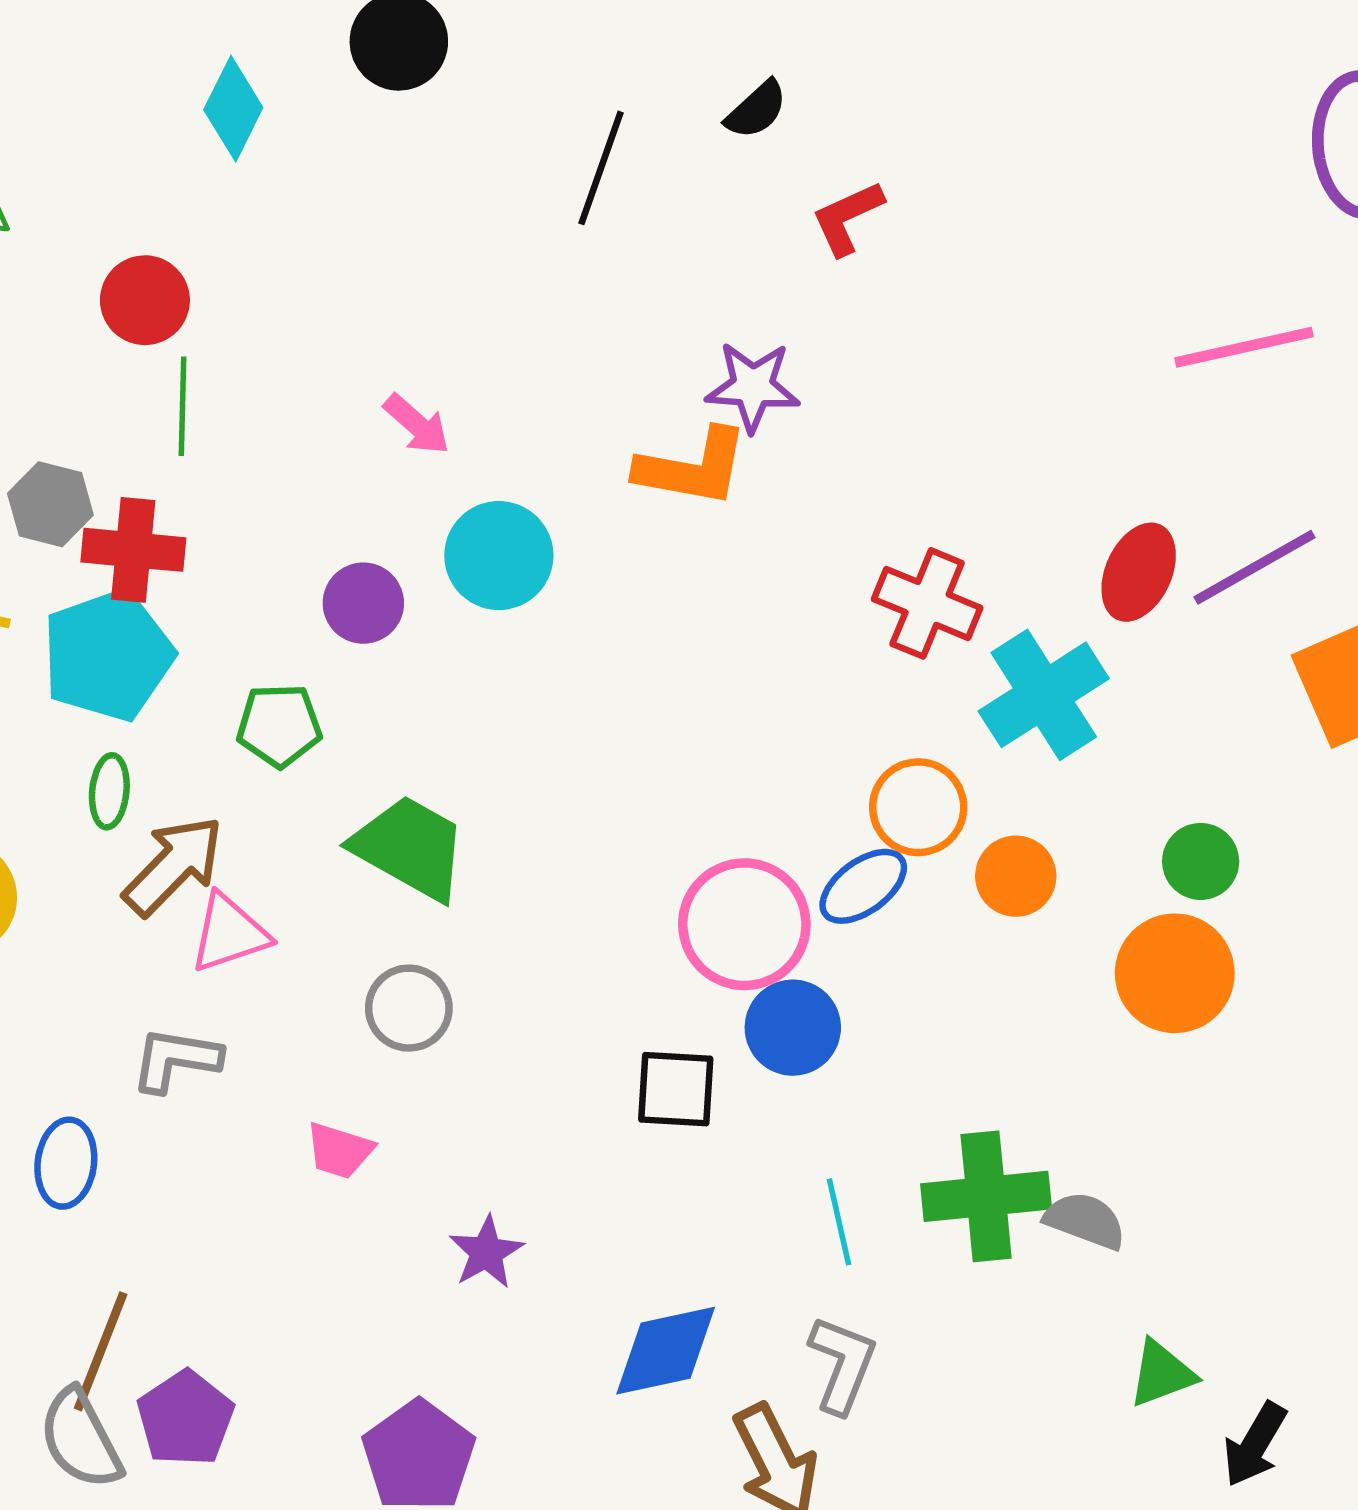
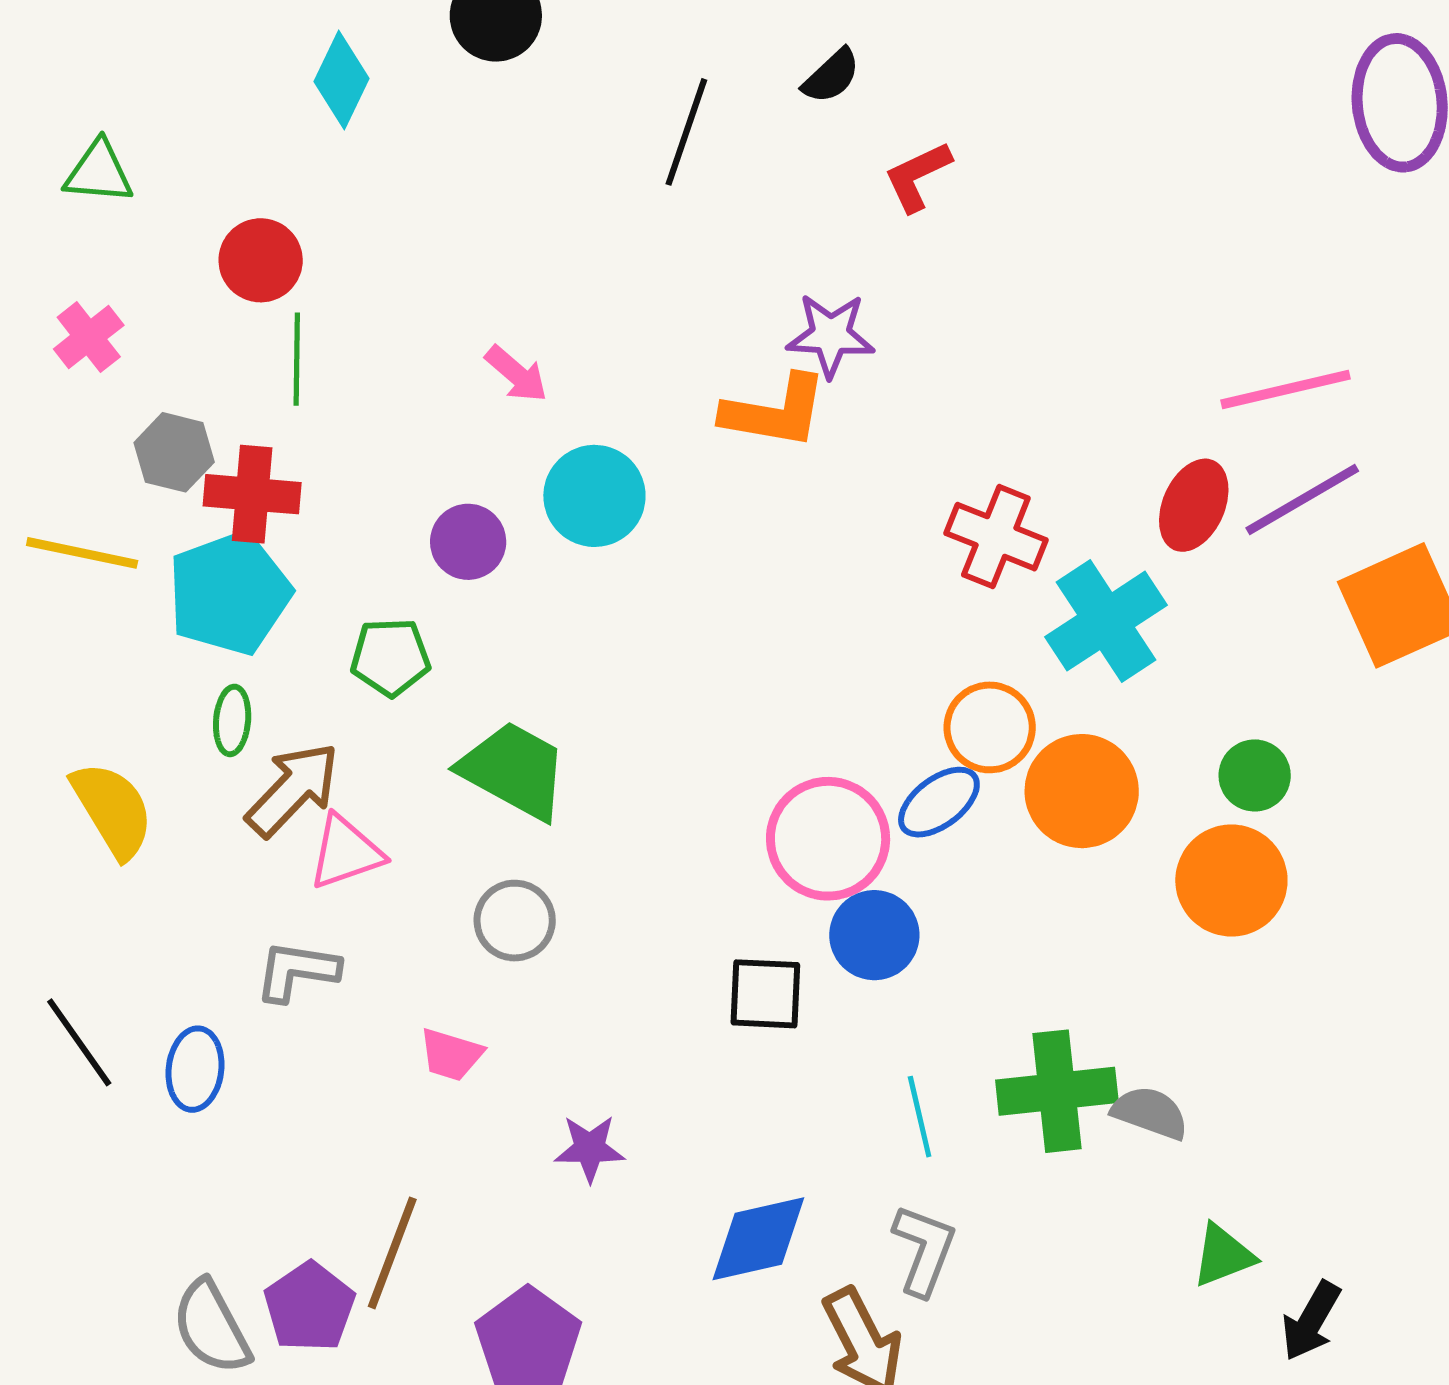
pink line: (1244, 347) -> (1286, 390), moved
orange circle: (1016, 876) -> (1082, 791), size x1.5
purple star: (486, 1252) -> (590, 1148), turned 30
brown line: (101, 1351) -> (392, 1253), moved

